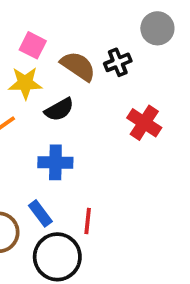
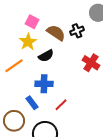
yellow star: (25, 83) -> (28, 42), turned -30
blue rectangle: (40, 213) -> (32, 103), moved
red line: (88, 221) -> (61, 105), moved, turned 40

